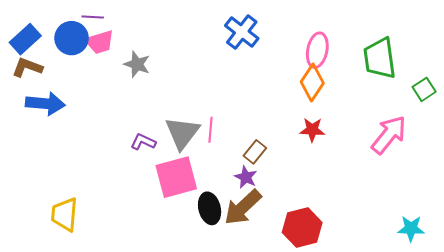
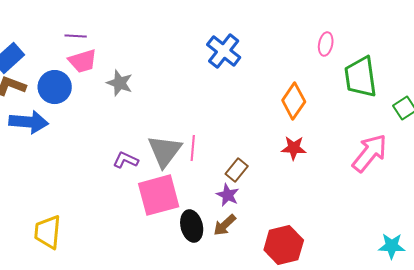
blue circle: (72, 38) -> (55, 87), moved
pink ellipse: (317, 50) -> (326, 44), moved, size x0.7
brown arrow: (243, 207) -> (225, 225), size x0.6

